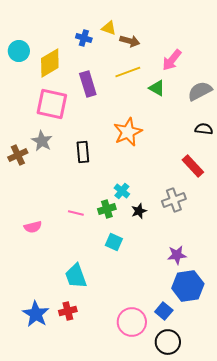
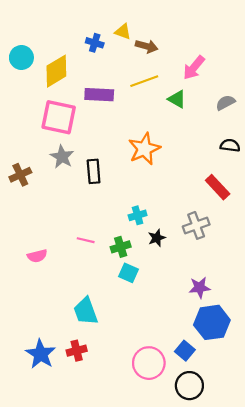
purple rectangle: (88, 84) -> (99, 95), turned -70
gray semicircle: (200, 91) -> (225, 103), size x0.7
gray star: (42, 141) -> (62, 157), moved
cyan cross: (122, 191) -> (138, 215), turned 35
green cross: (107, 209) -> (121, 247), moved

